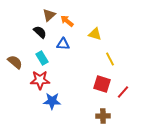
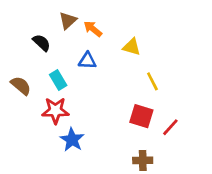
black semicircle: (40, 32) -> (42, 43), moved
blue star: (52, 101) -> (72, 140), turned 30

